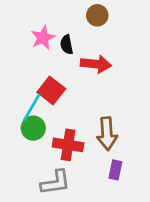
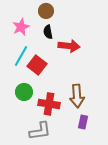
brown circle: (97, 15) -> (46, 11), moved
pink star: (43, 38) -> (21, 27), moved
cyan line: (32, 107) -> (21, 56), moved

